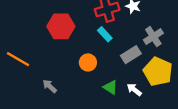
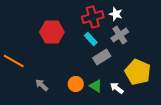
gray cross: (153, 37) -> (120, 35), moved
gray rectangle: (131, 55) -> (102, 57), moved
orange circle: (88, 62) -> (76, 84), moved

